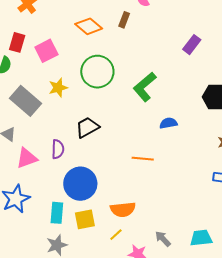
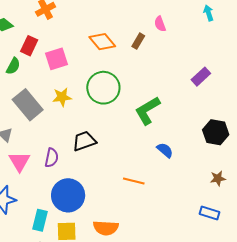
blue semicircle: (168, 123) -> (165, 150), turned 42
pink triangle: (27, 158) -> (19, 161), turned -50

